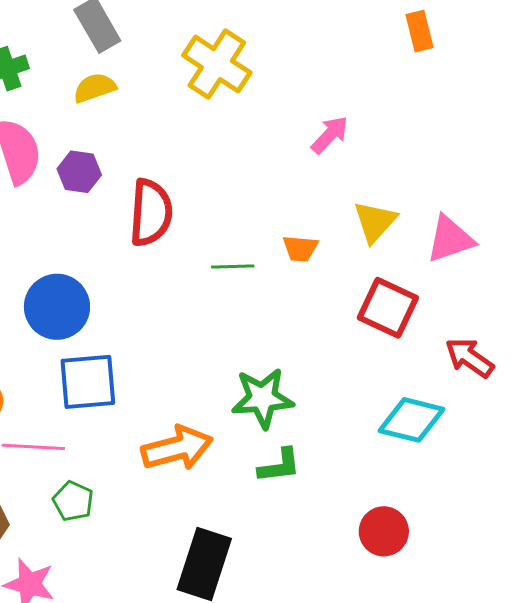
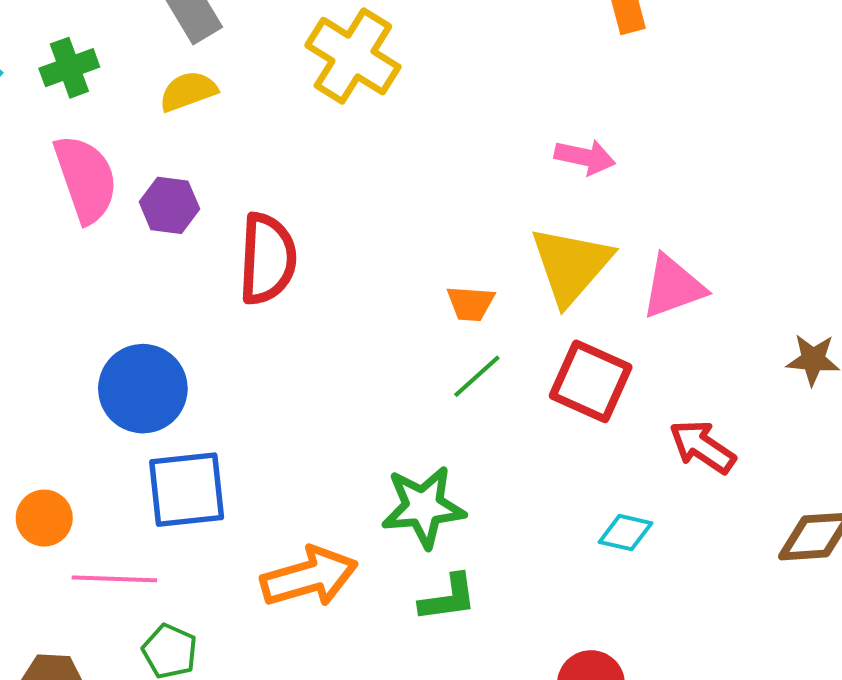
pink arrow: (330, 135) -> (585, 157), moved, turned 60
yellow triangle: (375, 222) -> (571, 265), size x1.4
green line: (233, 266) -> (477, 376), moved, turned -39
cyan diamond: (412, 420) -> (626, 533), size x0.6

